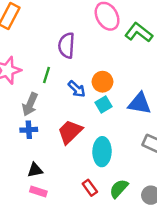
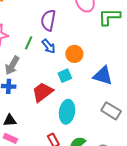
green L-shape: (139, 32) -> (109, 17), turned -45
blue arrow: (77, 89) -> (49, 46), moved
cyan square: (103, 105) -> (65, 76), moved

